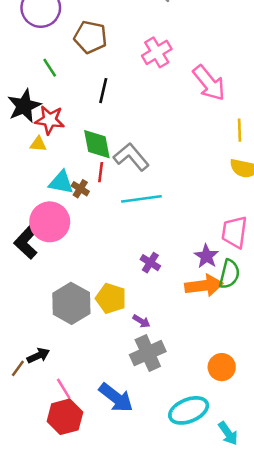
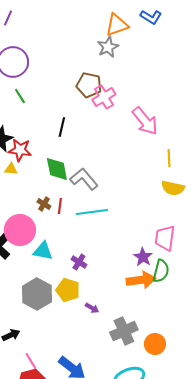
brown pentagon: (90, 37) -> (89, 85), moved
green line: (50, 68) -> (20, 96), moved
red line: (101, 172) -> (60, 206), moved
cyan triangle: (61, 182) -> (43, 251), moved
purple cross: (150, 263) -> (79, 262), moved
gray cross: (148, 353) -> (124, 331), moved

